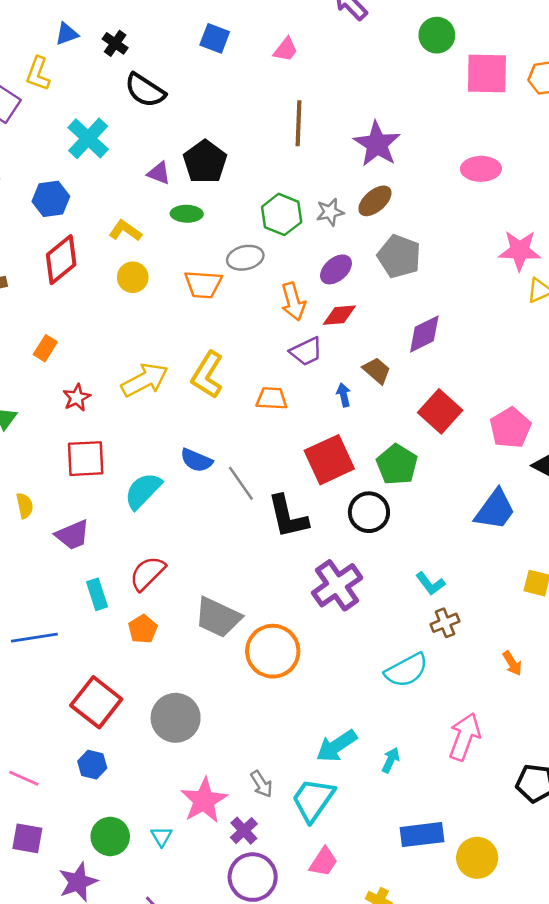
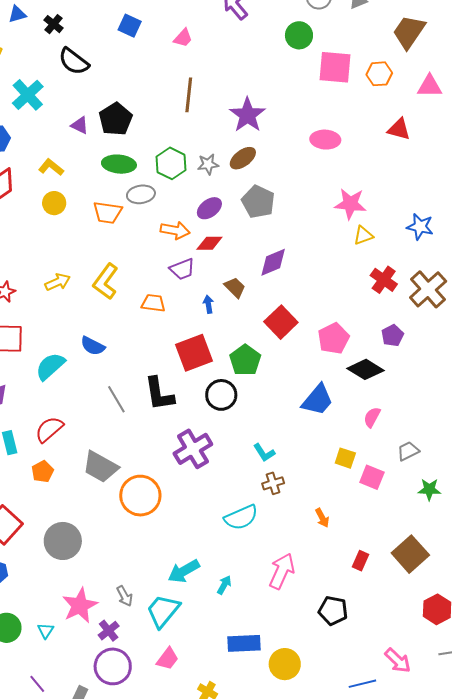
green ellipse: (187, 214) -> (119, 164), moved, size x1.4
orange arrow: (293, 301) -> (175, 230), turned -68
yellow arrow: (145, 380) -> (58, 282), size x0.7
gray line: (241, 483) -> (116, 399), moved

